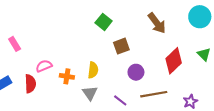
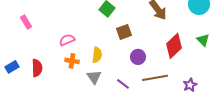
pink rectangle: (15, 44) -> (26, 22), moved
pink semicircle: (44, 66) -> (67, 40), moved

